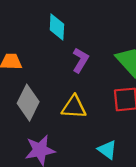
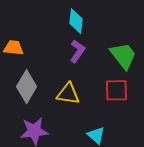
cyan diamond: (57, 27) -> (76, 21), moved

